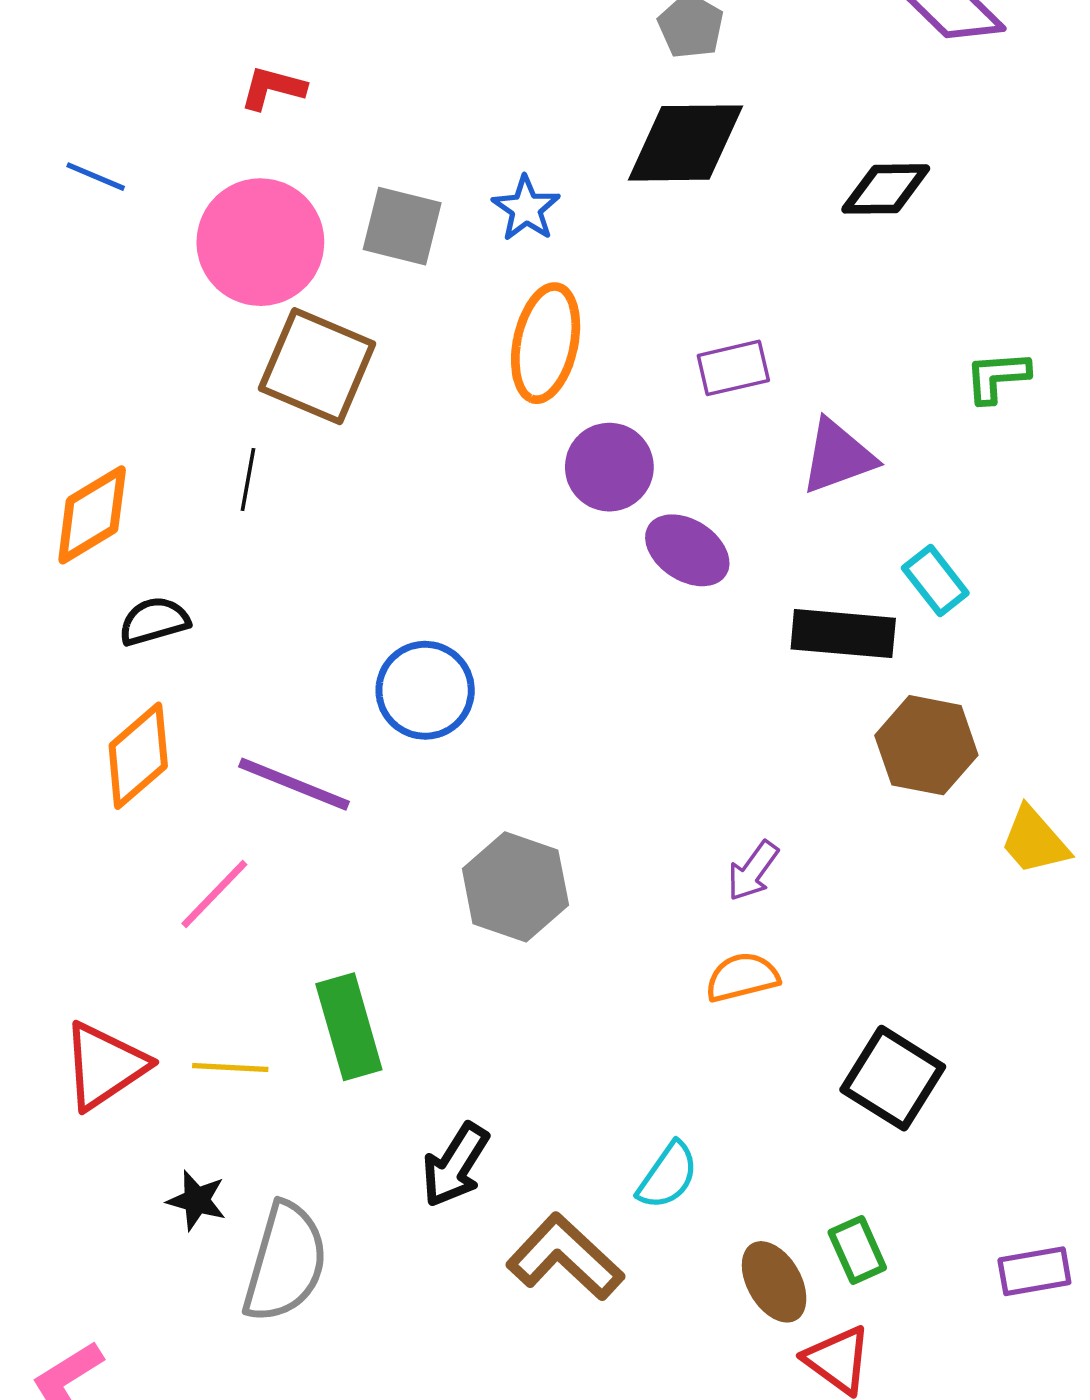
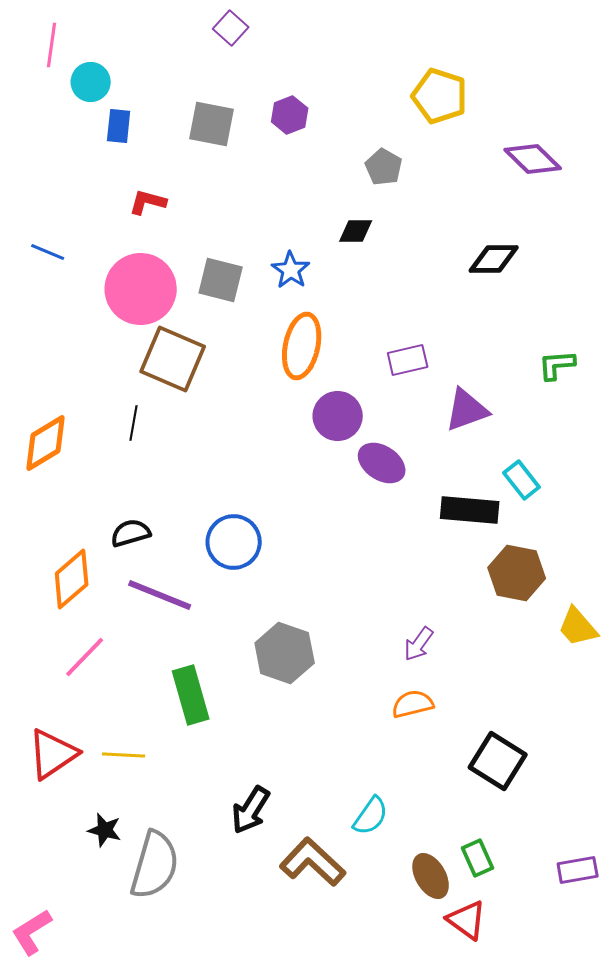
black diamond: (685, 143) -> (356, 231), moved, size x0.5
black semicircle: (154, 621) -> (131, 533), moved
pink line: (214, 894) -> (85, 657), moved
green rectangle: (349, 1027) -> (191, 695), moved

